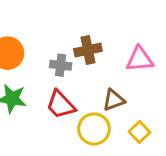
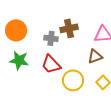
brown triangle: (114, 100) -> (95, 56), moved

